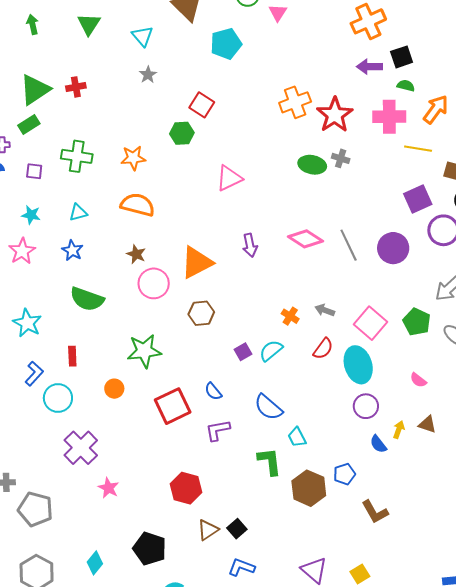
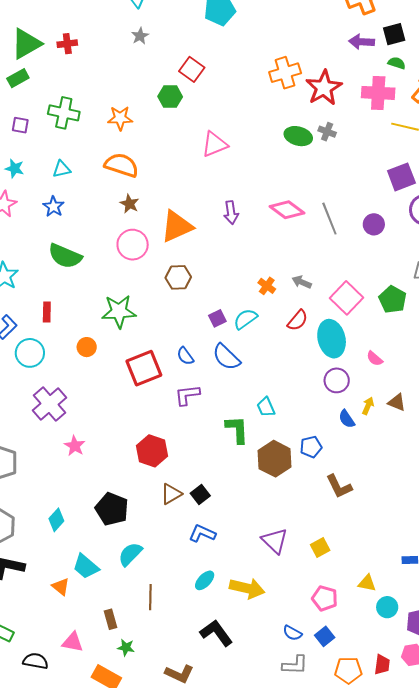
purple circle: (393, 248) -> (374, 224), size x0.7
brown star: (136, 254) -> (129, 204), moved
pink semicircle: (418, 380) -> (375, 358), moved
blue semicircle: (268, 407) -> (226, 357), moved

